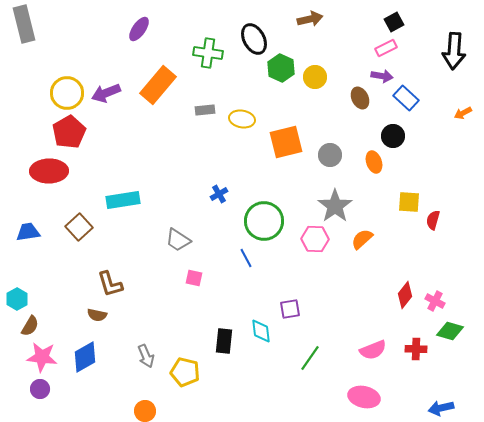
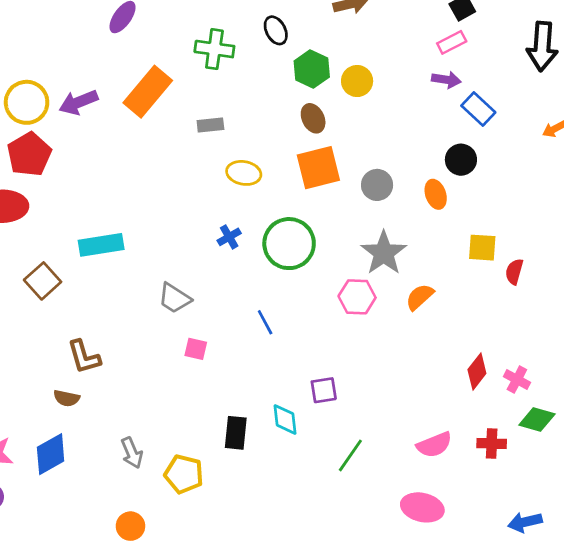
black ellipse: (254, 39) -> (276, 30), size x0.7
brown ellipse: (360, 98) -> (313, 118), moved
yellow ellipse: (242, 119) -> (244, 173), moved
green circle: (264, 221) -> (289, 244), moved

